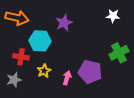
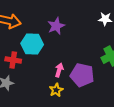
yellow star: (44, 71) -> (56, 90), moved
pink arrow: (67, 78) -> (59, 70), moved

